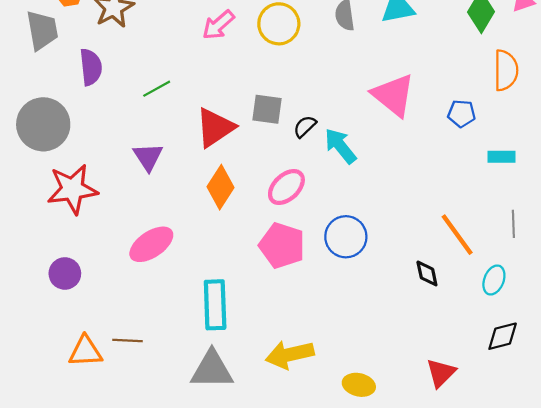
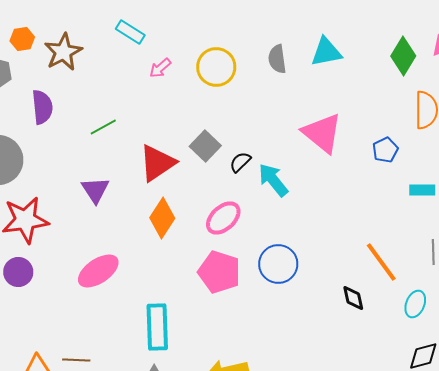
pink arrow: (218, 25) -> (160, 68), size x0.7
gray square: (267, 109) -> (205, 146), turned 36
blue pentagon: (461, 114) -> (385, 150), turned -30
purple circle: (65, 273) -> (18, 272), moved

